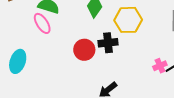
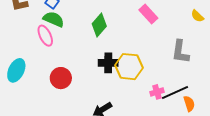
yellow hexagon: (128, 20) -> (129, 67), moved
red circle: (84, 50) -> (61, 78), moved

